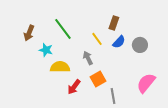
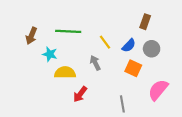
brown rectangle: (114, 23) -> (145, 22), moved
green line: (63, 29) -> (68, 31), turned -50
orange square: (98, 79) -> (133, 68), moved, turned -35

